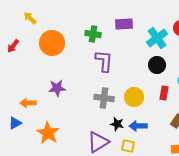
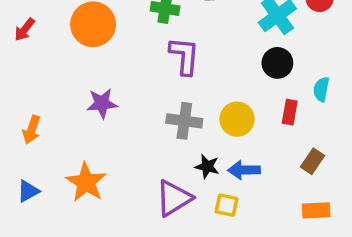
orange arrow: (28, 103) -> (32, 130), moved, turned -70
blue triangle: (15, 123) -> (28, 191), moved

